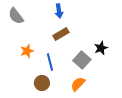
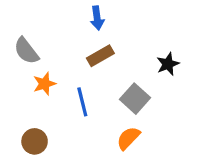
gray semicircle: (16, 16) -> (26, 51), moved
black star: (101, 48) -> (168, 64), moved
brown circle: (42, 83) -> (35, 141), moved

